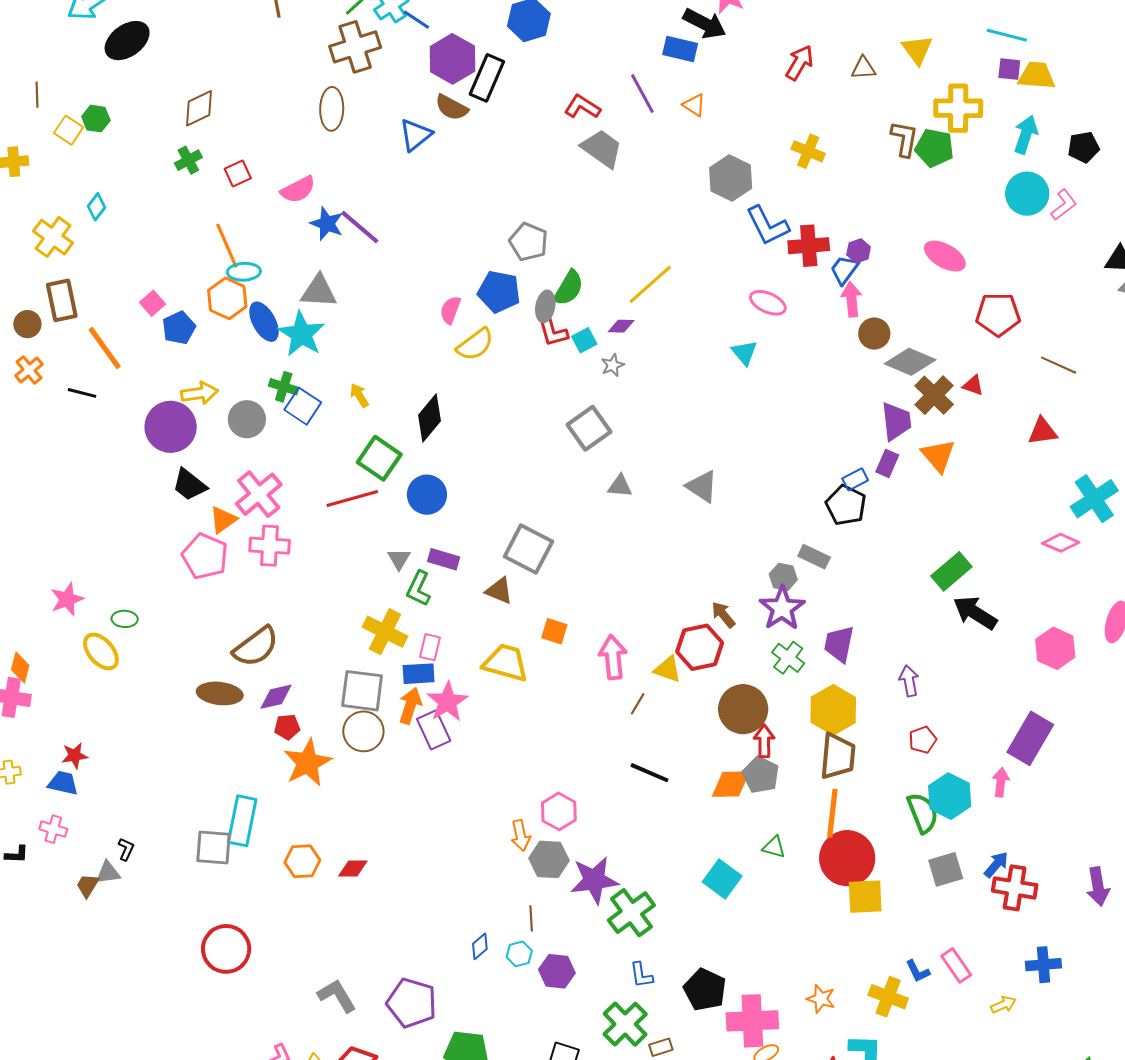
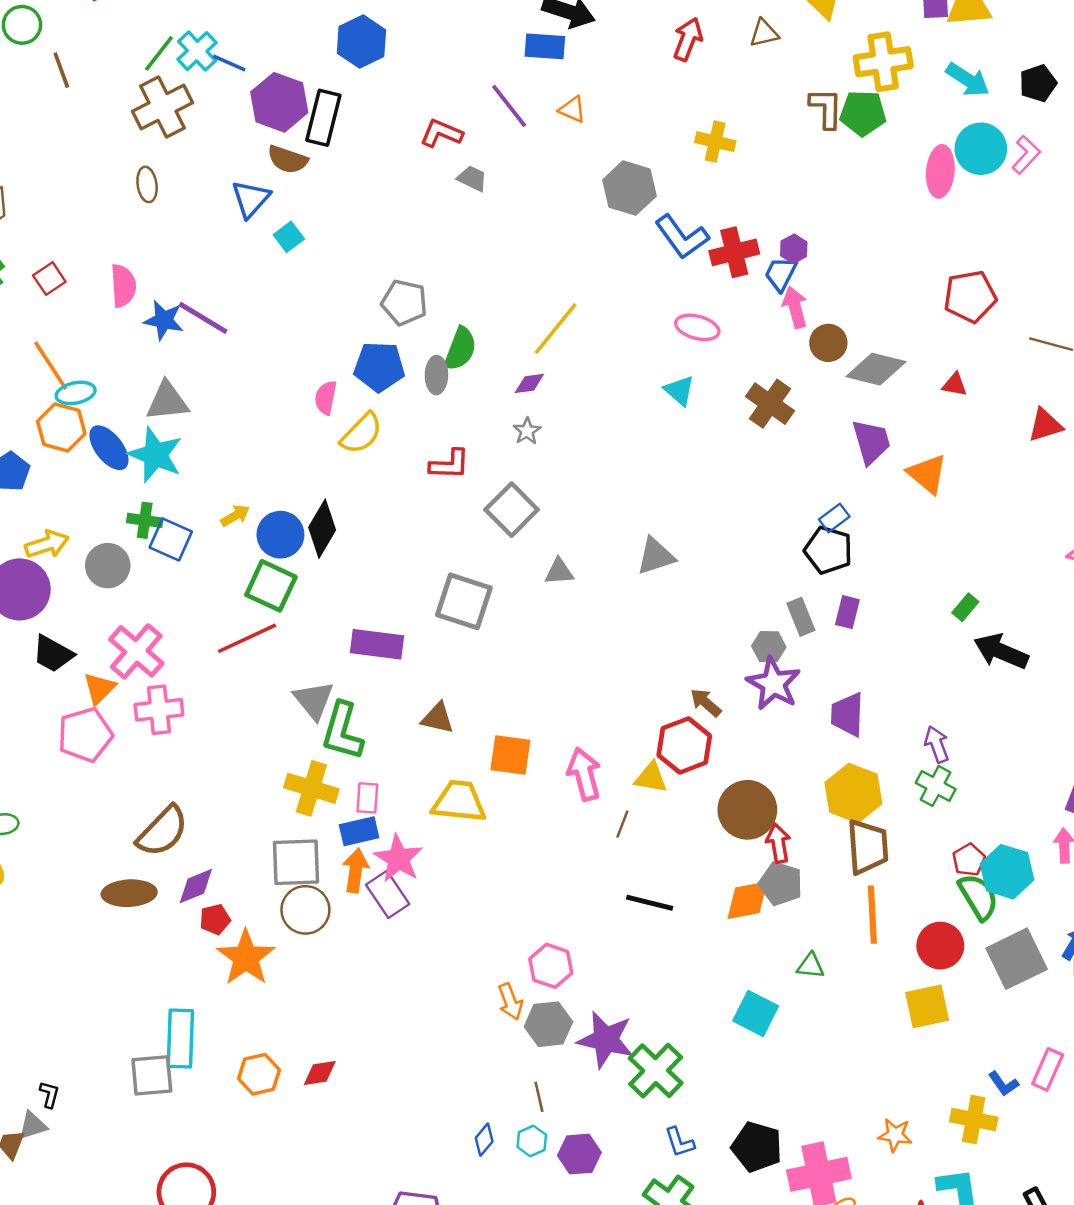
brown ellipse: (332, 109) -> (147, 184), size x0.7
cyan arrow: (1026, 135) -> (968, 80), turned 114
gray trapezoid: (602, 149) -> (472, 179), size x0.6
pink semicircle: (298, 189) -> (123, 286), turned -57
pink ellipse: (945, 256) -> (940, 171), moved, turned 75
red L-shape: (552, 331) -> (450, 464), moved, turned -63
cyan square: (584, 340) -> (289, 237), moved
yellow arrow: (359, 395) -> (235, 516), turned 100
brown cross: (934, 395) -> (770, 404), moved
purple rectangle: (887, 463) -> (847, 612), moved
gray triangle: (702, 486) -> (656, 556), turned -42
blue circle: (427, 495) -> (280, 535), moved
gray square: (528, 549) -> (464, 601), moved
pink pentagon: (205, 556) -> (85, 735), turned -30
gray rectangle: (814, 557) -> (801, 617), turned 52
gray triangle: (399, 559) -> (314, 700), size x1.5
purple rectangle: (444, 559) -> (377, 644), moved, size x1.4
green rectangle: (951, 571) -> (965, 607), size x0.6
green L-shape: (418, 589) -> (342, 731), size x1.4
orange square: (554, 631) -> (510, 755), size x1.4
green cross: (788, 658) -> (936, 786), moved
red pentagon: (923, 740) -> (969, 860), moved
red circle: (847, 858) -> (940, 946), moved, size x0.7
gray square: (946, 869) -> (1017, 959), size x1.4
purple star: (594, 880) -> (606, 1040), turned 30
pink rectangle: (956, 965) -> (1048, 1069), turned 68

